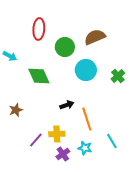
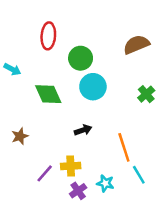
brown semicircle: (95, 37) -> (136, 45), moved
cyan circle: (86, 70) -> (93, 87), moved
orange line: (87, 119) -> (124, 147), moved

